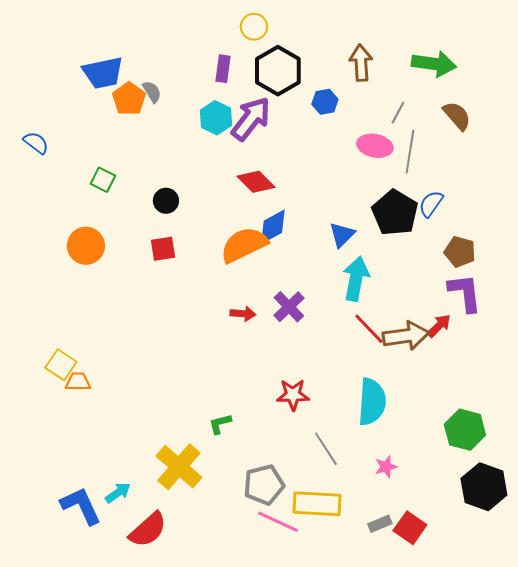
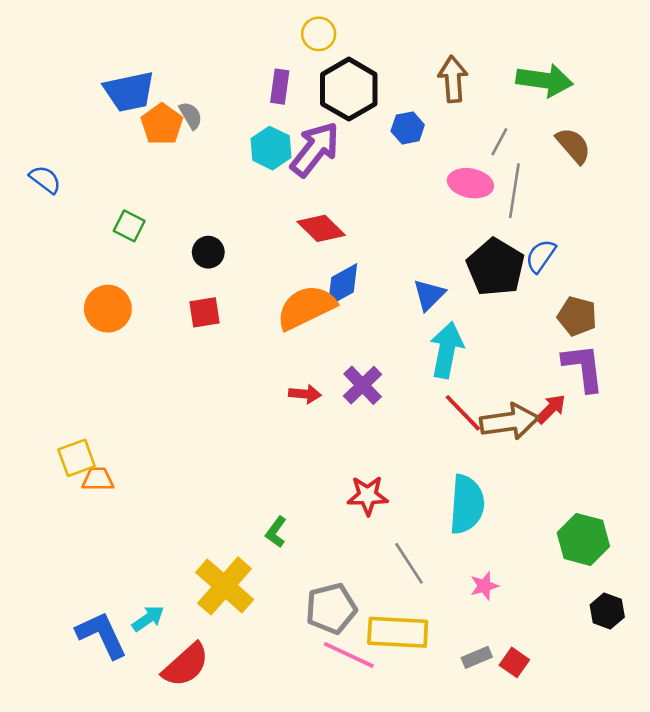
yellow square: (61, 365) -> (77, 458), turned 36
green L-shape: (220, 424) -> (276, 532), turned -40
black hexagon: (484, 487) -> (607, 611), size x0.6
red square: (410, 528) -> (514, 662), size x0.7

